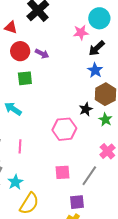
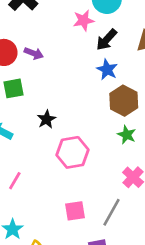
black star: (86, 109) -> (46, 119), moved
pink line: (20, 146) -> (15, 181), turned 32

